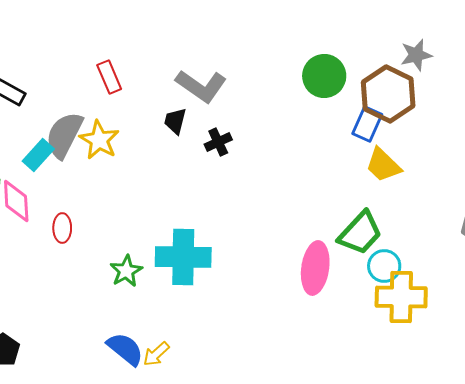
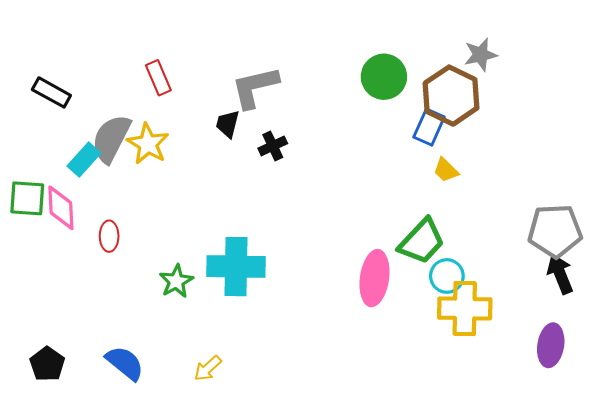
gray L-shape: (201, 86) -> (255, 87), turned 132
yellow trapezoid: (383, 165) -> (446, 170), size x0.7
blue semicircle: (125, 349) -> (125, 363), moved

